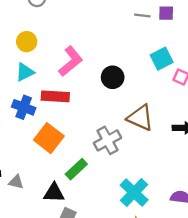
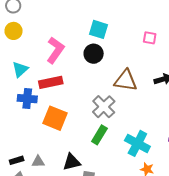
yellow circle: (27, 42) -> (14, 31), moved
cyan square: (162, 59) -> (98, 29), moved, turned -30
green rectangle: (76, 169) -> (99, 135), moved

